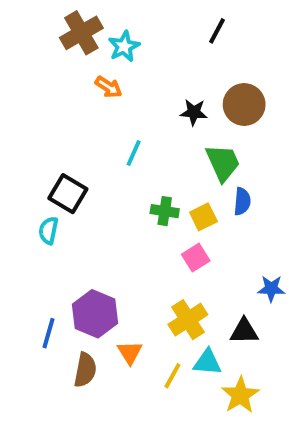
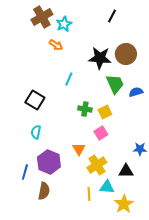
black star: (194, 112) -> (100, 58), size x1.6
blue semicircle: (242, 201) -> (136, 92), moved, turned -112
cyan semicircle: (48, 230) -> (36, 132), moved
orange triangle: (130, 352) -> (79, 149), moved
yellow line: (172, 376) -> (89, 194), turned -32

